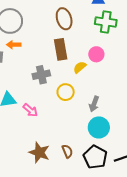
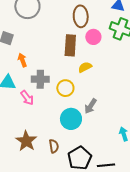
orange arrow: (14, 45) -> (22, 60), moved, turned 56
pink circle: (96, 54) -> (93, 37), moved
gray cross: (41, 75) -> (40, 79), moved
cyan circle: (99, 127) -> (71, 119), moved

